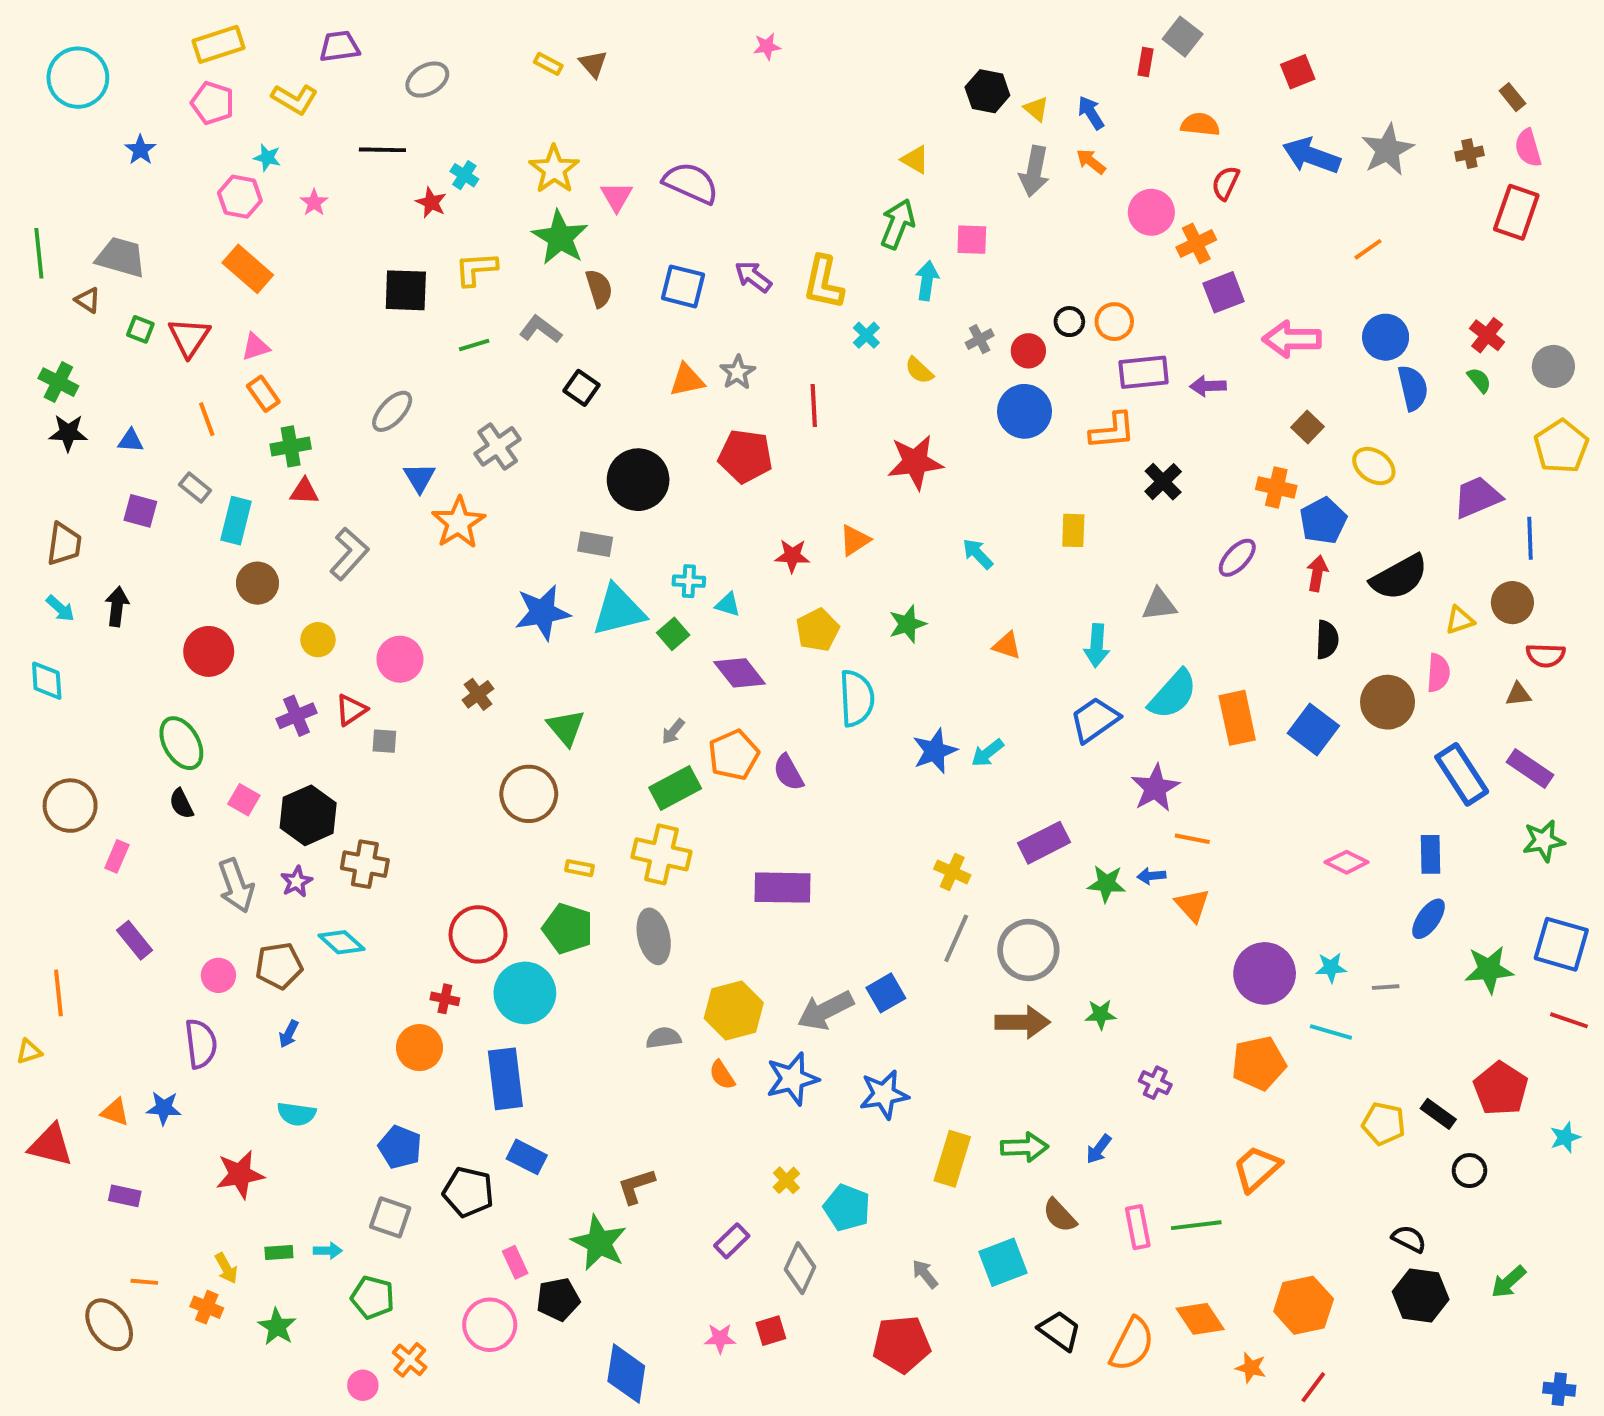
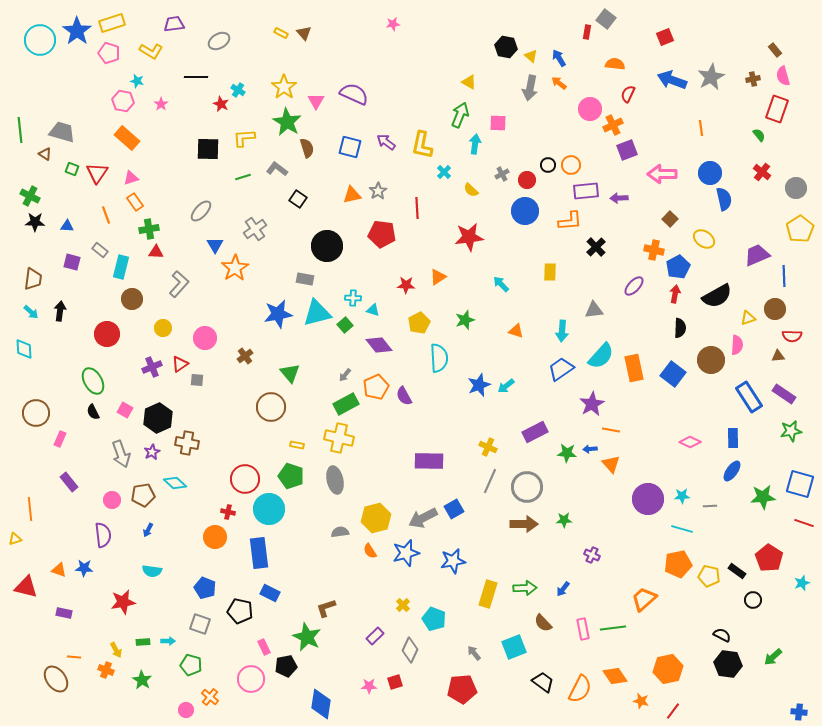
blue star: (140, 150) -> (77, 31), moved, size x1.8
orange line: (1368, 249) -> (701, 128), turned -63
green semicircle: (1479, 380) -> (759, 135), moved
purple rectangle: (782, 888) -> (429, 461), moved
orange pentagon: (1259, 1063) -> (678, 564), moved

